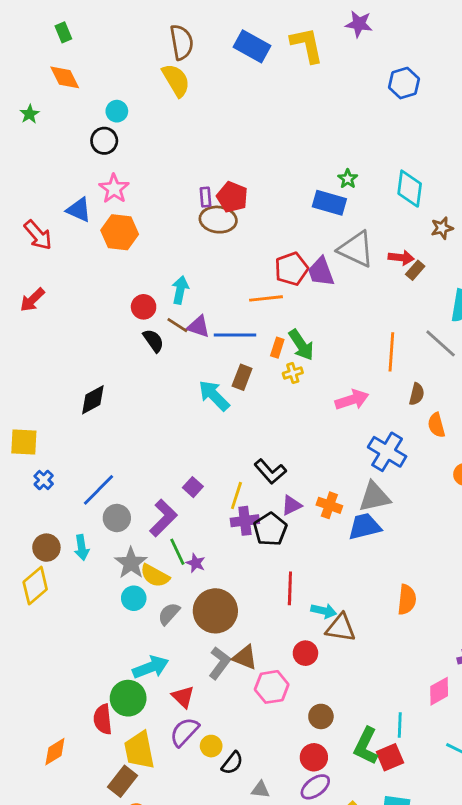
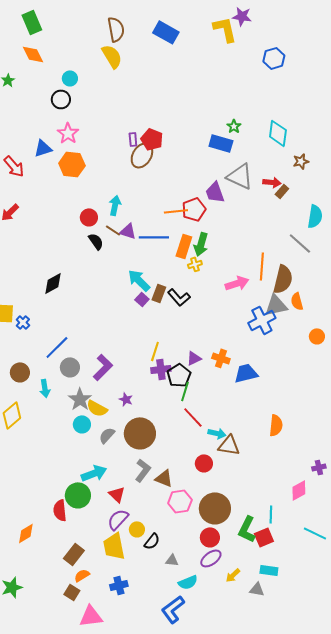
green rectangle: (63, 32) -> (32, 22), size x1.6
yellow L-shape: (307, 45) -> (225, 29), moved
blue triangle: (79, 210) -> (43, 148), turned -42
brown ellipse: (218, 220) -> (142, 155), turned -65
red pentagon: (291, 269) -> (194, 209), moved
green arrow: (301, 345) -> (201, 244), turned 50
orange rectangle: (277, 348) -> (184, 246), size x1.6
orange line: (391, 352) -> (262, 266), moved
brown rectangle: (242, 377) -> (159, 293), moved
brown semicircle: (417, 394) -> (283, 279), size x1.8
blue cross: (387, 452) -> (262, 320), turned 32
black L-shape: (270, 472) -> (179, 297), moved
blue cross: (44, 480) -> (23, 322), moved
purple square: (193, 487) -> (142, 299), moved
gray triangle: (374, 497) -> (276, 305), moved
brown circle: (46, 548) -> (20, 372), moved
green line: (177, 552) -> (185, 391), moved, turned 42
red line: (290, 588) -> (193, 417), turned -45
brown triangle: (245, 657) -> (164, 478), moved
pink hexagon: (272, 687) -> (180, 501), moved
brown circle: (321, 716) -> (215, 508), size x1.8
yellow trapezoid: (139, 750) -> (114, 546), moved

